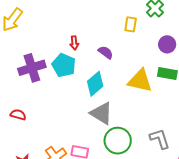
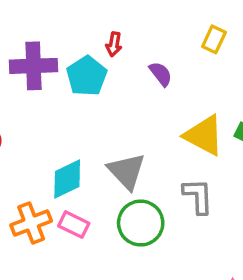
cyan diamond: (95, 84) -> (67, 179), moved
gray L-shape: (160, 139) -> (198, 196), moved

